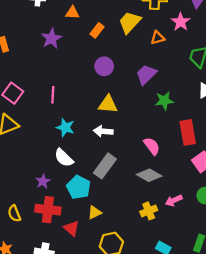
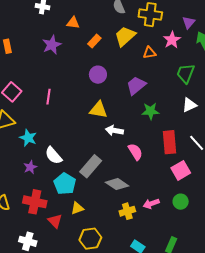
cyan star: (65, 127) -> (28, 138), moved
white arrow: (103, 131) -> (114, 131), moved
gray diamond: (149, 175) -> (117, 184), moved
purple star: (43, 181) -> (30, 167), moved

